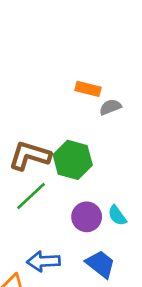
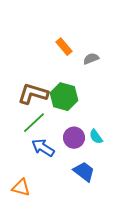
orange rectangle: (88, 89) -> (64, 47), moved, turned 36
blue arrow: (44, 261) -> (43, 148), moved, turned 35

